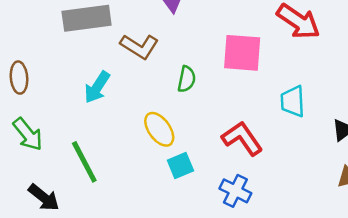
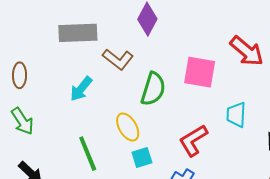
green semicircle: (187, 79) -> (153, 89), size x1.6
red L-shape: (242, 138) -> (193, 140), turned -92
green line: (84, 162) -> (88, 154), moved

